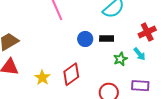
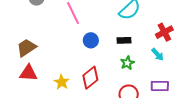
blue circle: (85, 39) -> (91, 40), moved
green star: (120, 59) -> (127, 63), moved

